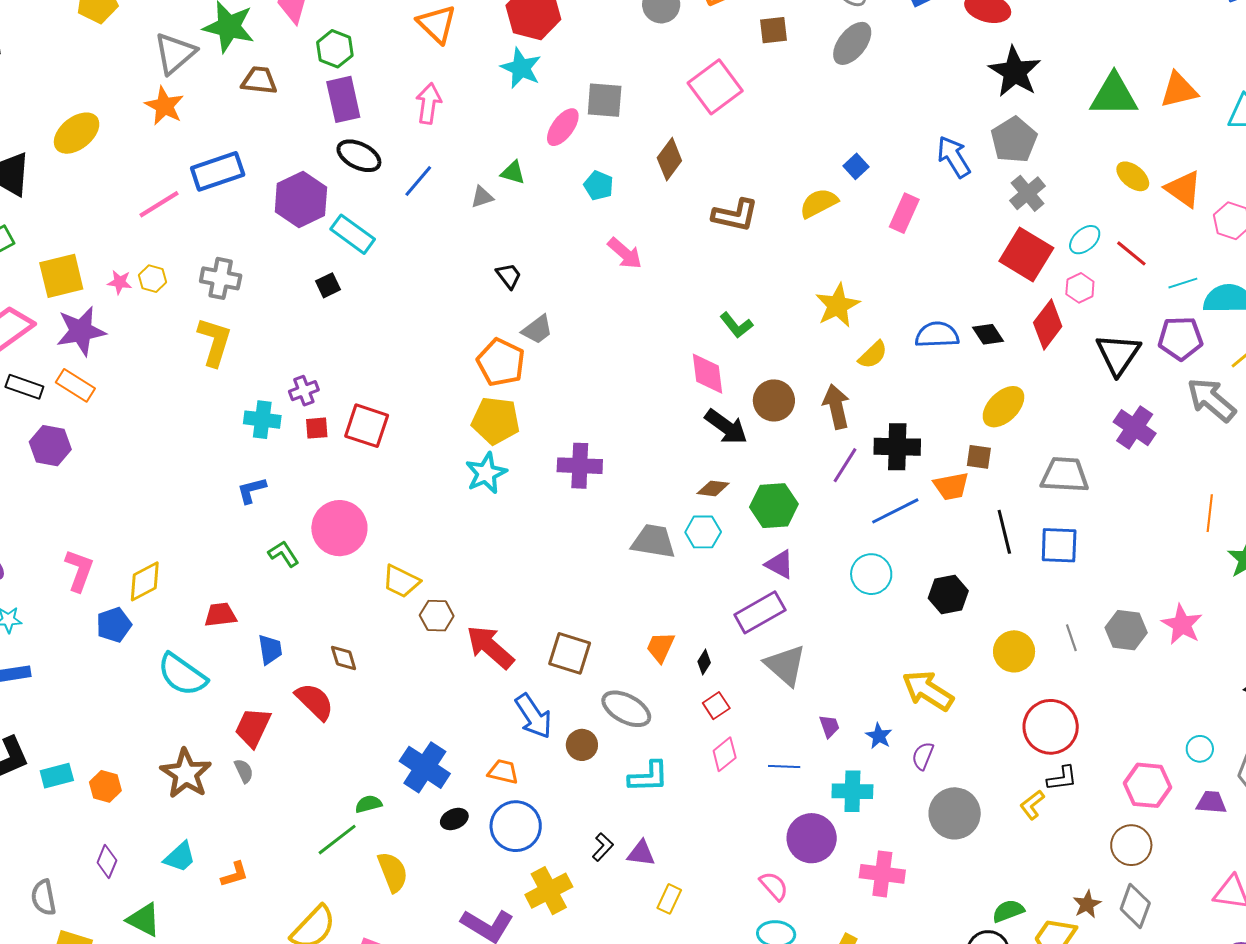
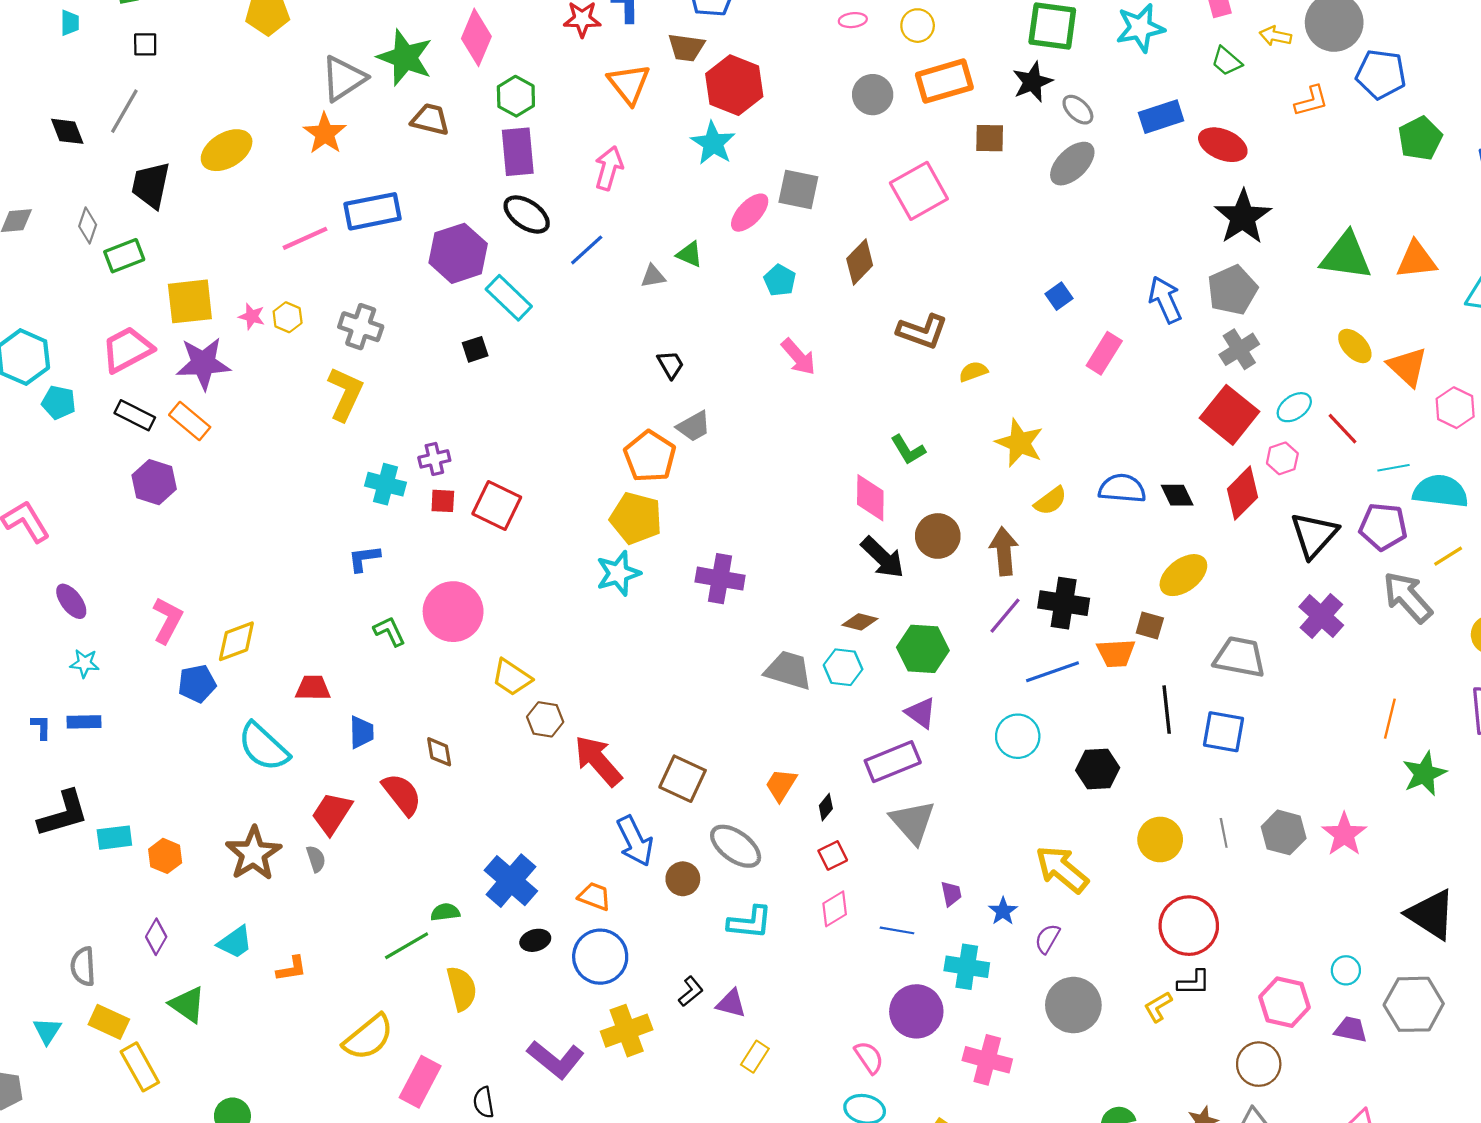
yellow semicircle: (819, 203) -> (973, 372), moved, size x0.7
yellow star: (838, 305) -> (1019, 443), turned -30

